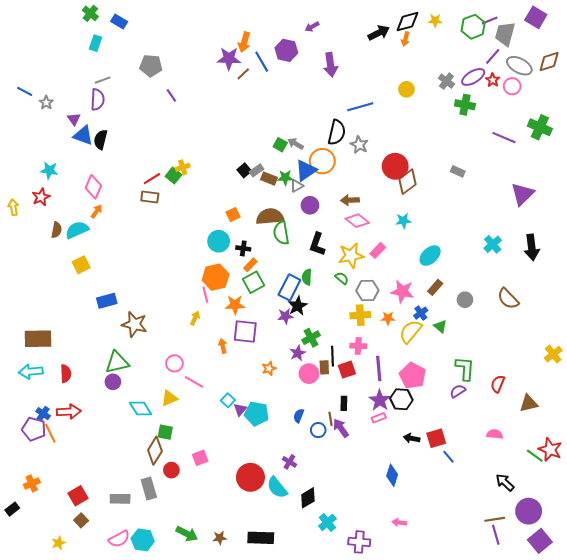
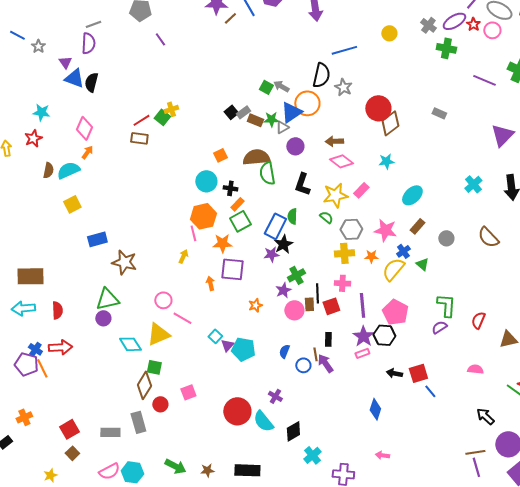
yellow triangle: (169, 398) -> (158, 334), size x1.4

